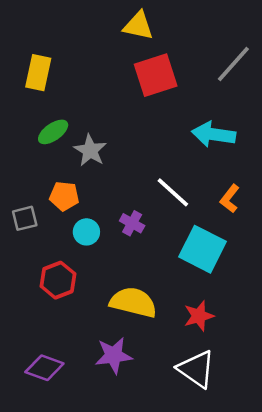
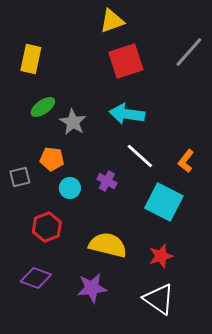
yellow triangle: (138, 26) -> (112, 21), turned -32
cyan arrow: (214, 134) -> (127, 114), moved
purple diamond: (44, 368) -> (36, 278), moved

